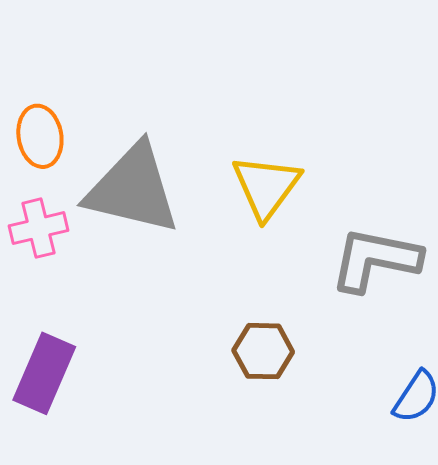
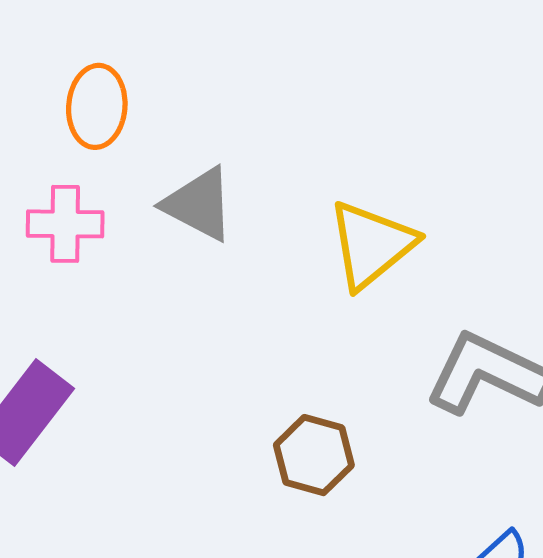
gray triangle: (133, 189) -> (199, 204), size x0.6

